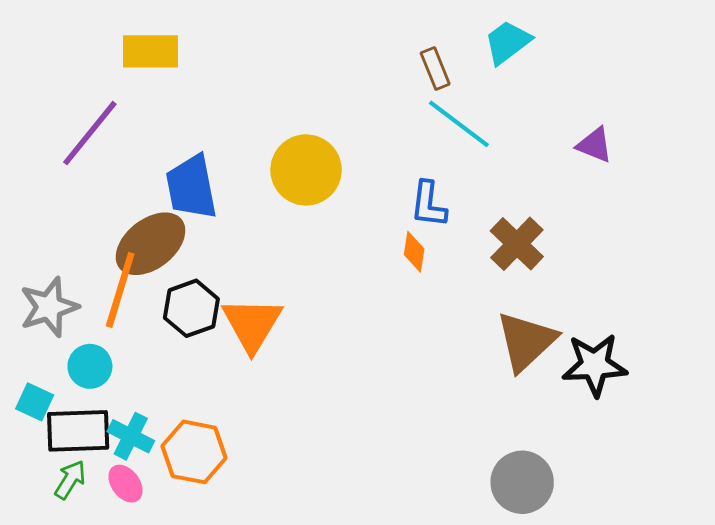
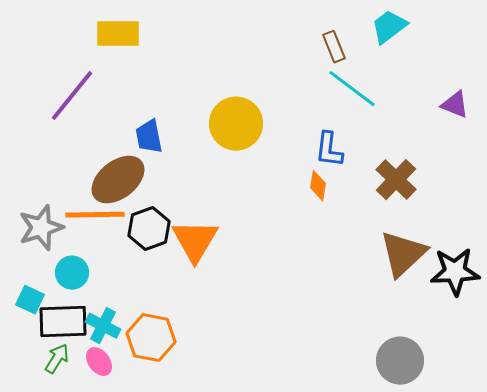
blue trapezoid: (191, 187) -> (149, 137), size x0.7
orange line: (120, 290) -> (95, 215), turned 72

